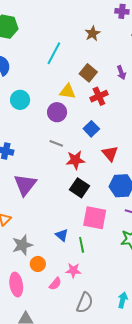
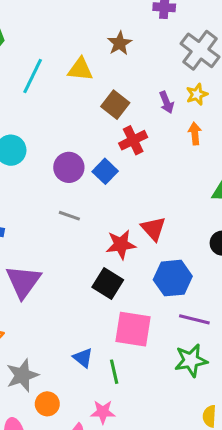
cyan line: (54, 53) -> (33, 76), moved
yellow triangle: (68, 91) -> (80, 69), moved
blue square: (91, 129) -> (105, 171), moved
red star: (75, 160) -> (121, 245), moved

